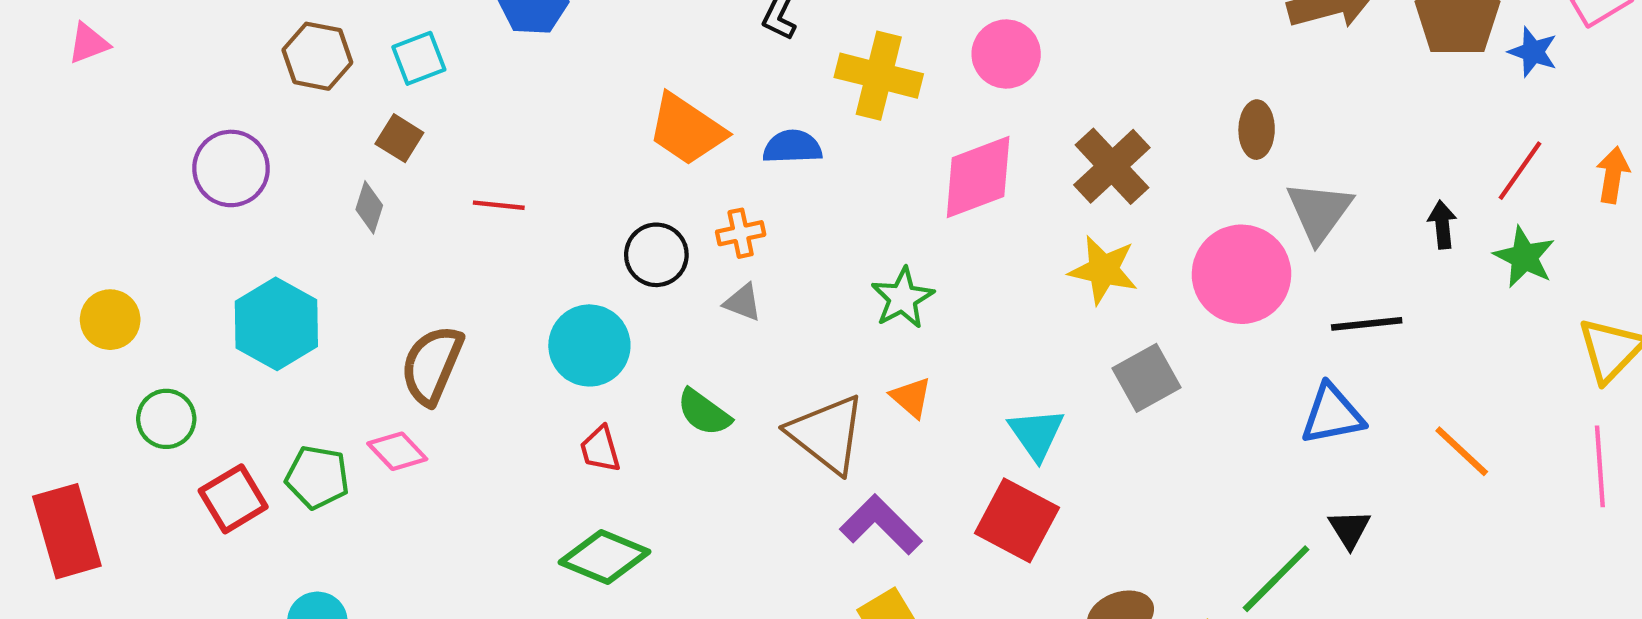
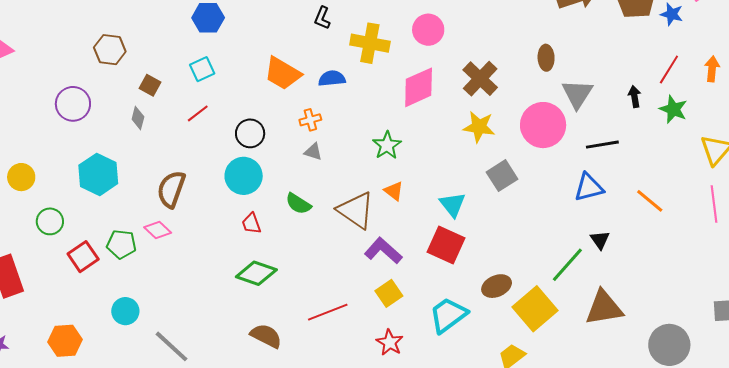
cyan square: (419, 58) -> (202, 69), moved
red line: (499, 205) -> (198, 113), turned -40
black circle: (656, 255) -> (250, 133), moved

